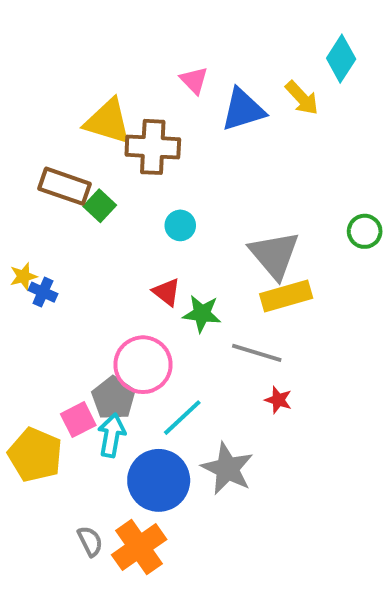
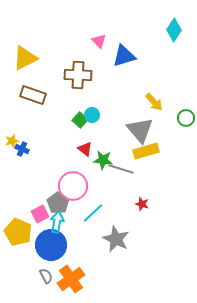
yellow arrow: (302, 98) -> (154, 102), moved
yellow triangle: (108, 121) -> (25, 58), moved, turned -44
green square: (100, 206) -> (80, 120), moved
gray line: (257, 353) -> (121, 169), moved
blue circle: (159, 480) -> (51, 245), moved

